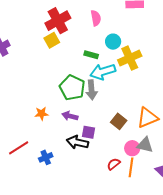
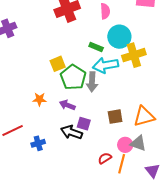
yellow square: (52, 40) -> (58, 64), moved
cyan circle: (113, 42) -> (119, 37), size x1.5
brown square: (119, 121) -> (115, 117), turned 35

